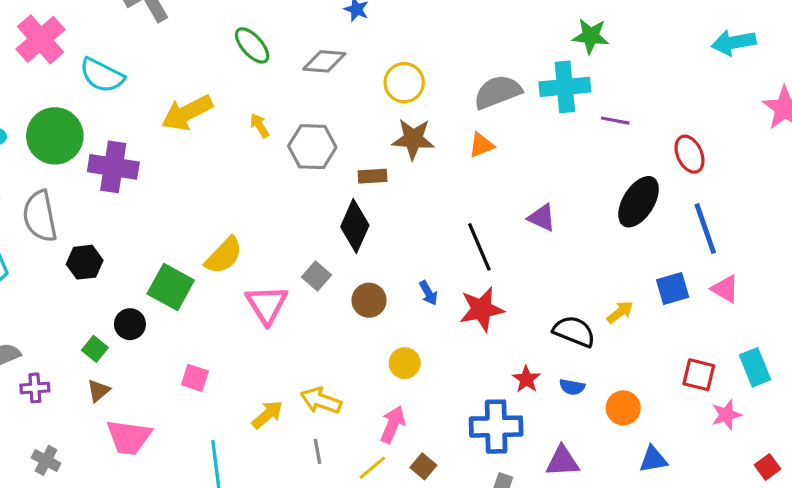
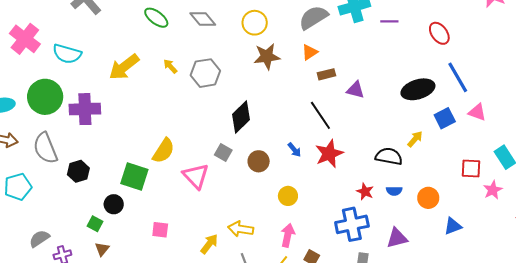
gray diamond: (324, 61) -> (203, 19), turned 56
brown rectangle: (372, 176) -> (326, 74), moved
black ellipse: (639, 202) -> (418, 89), moved, turned 52
black diamond: (355, 226) -> (241, 117), turned 32

